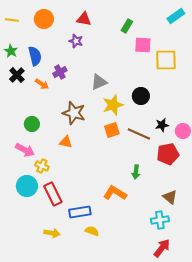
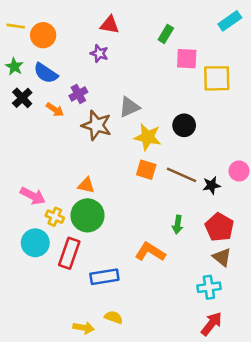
orange circle: (44, 19) -> (43, 35), moved
blue semicircle: (35, 56) -> (46, 73), turned 138
yellow star: (113, 105) -> (148, 137), turned 30
brown star: (74, 113) -> (97, 125), moved
green circle: (32, 124) -> (87, 215), moved, size x1.6
black star: (162, 125) -> (212, 185), moved
orange square: (112, 130) -> (146, 170), turned 35
red pentagon: (168, 154) -> (219, 227), moved, turned -30
red rectangle: (53, 194) -> (69, 253), turned 45
yellow semicircle: (92, 231) -> (114, 317), moved
yellow arrow: (52, 233) -> (84, 328), moved

